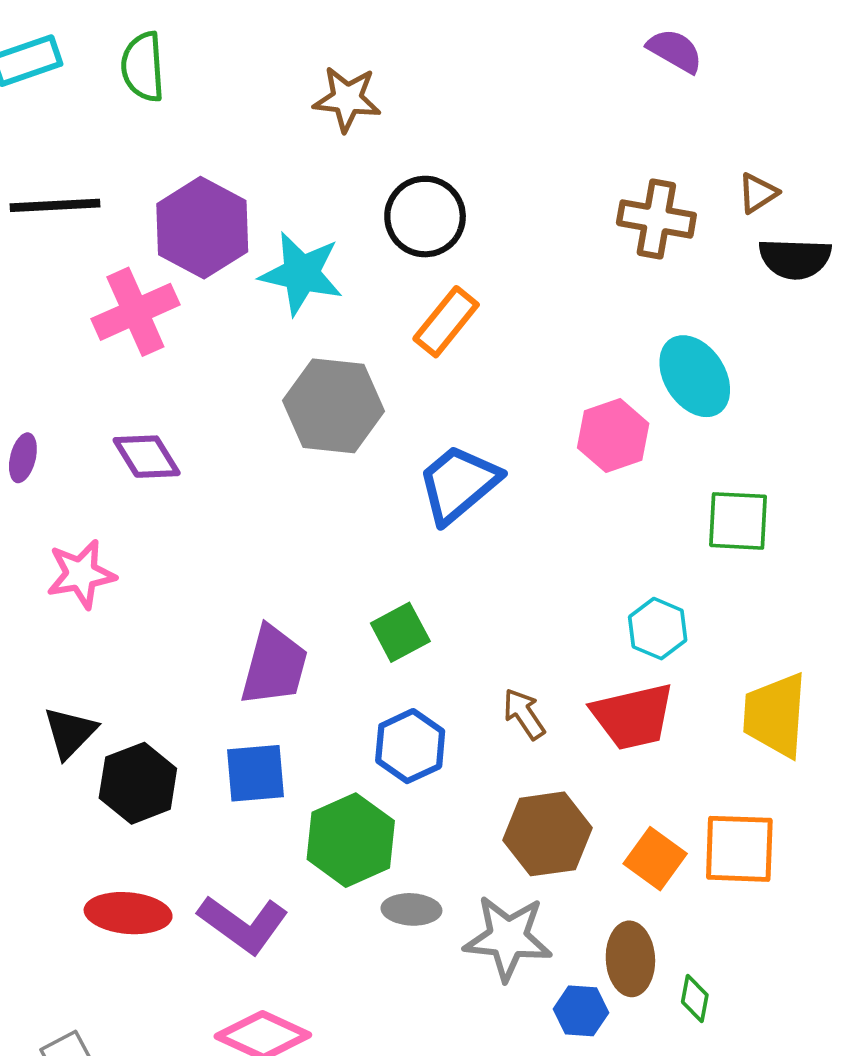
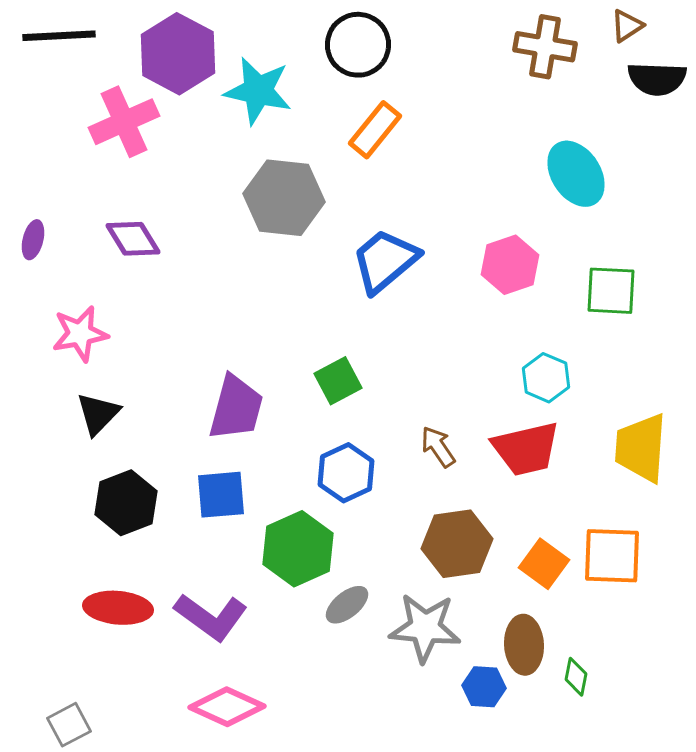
pink hexagon: (613, 436) -> (510, 265), moved
black triangle: (70, 732) -> (98, 414), moved
gray ellipse: (411, 909) -> (347, 605), turned -42

